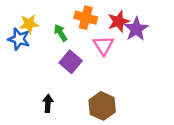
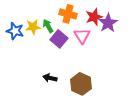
yellow star: (29, 24) -> (33, 27), moved
purple square: (71, 62) -> (59, 39), moved
black arrow: (48, 103) -> (50, 78), moved, turned -80

